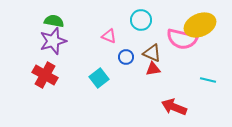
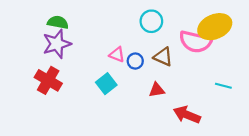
pink triangle: (109, 36) -> (117, 55), moved
red triangle: (153, 69) -> (157, 90), moved

